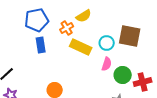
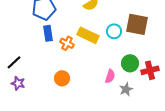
orange cross: (67, 28) -> (67, 43), moved, turned -32
pink semicircle: (107, 64) -> (110, 76), moved

